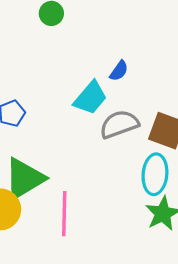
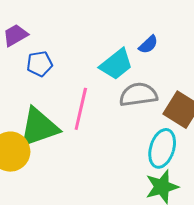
pink line: (64, 214) -> (81, 109), moved

